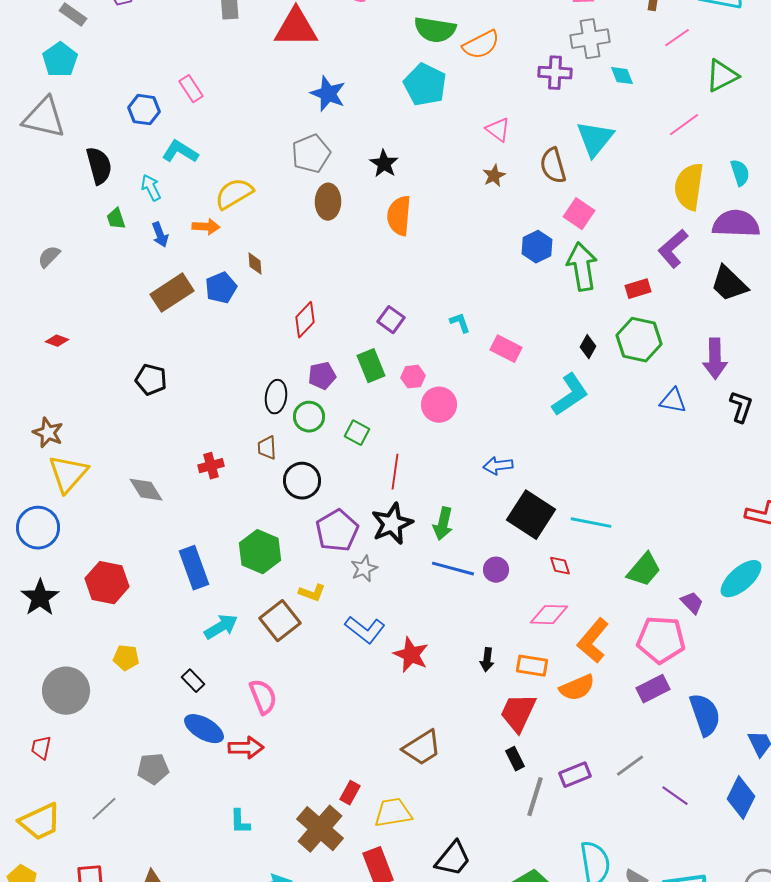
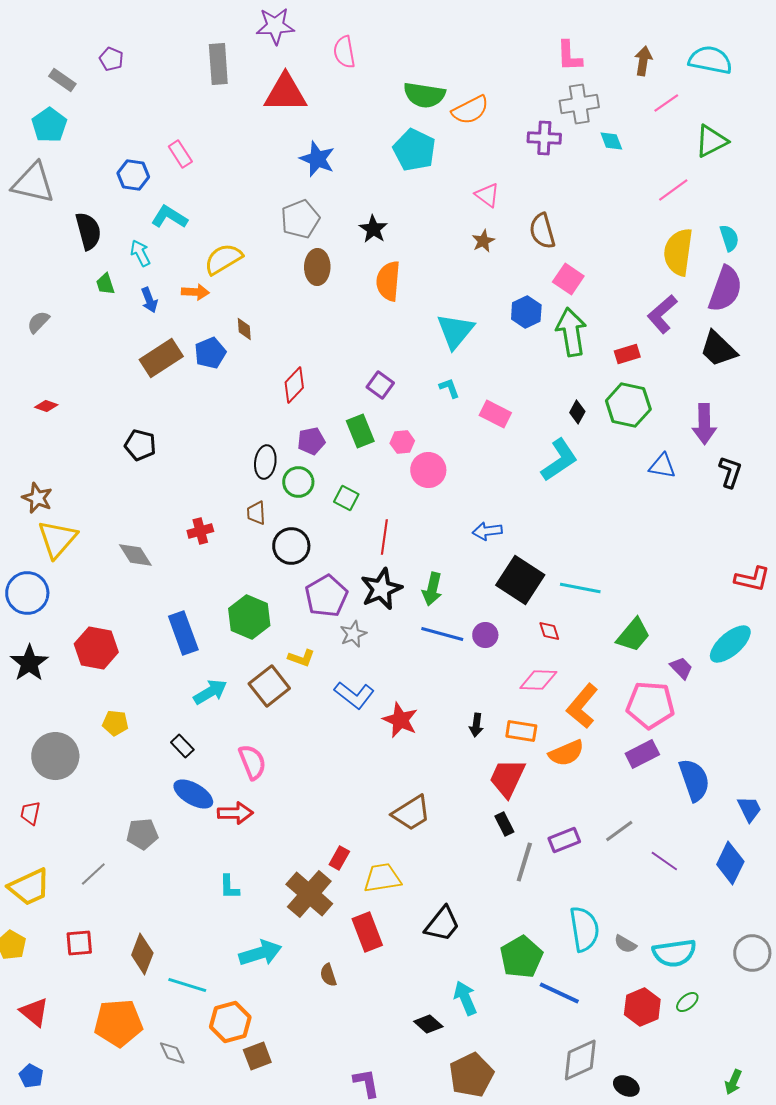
cyan triangle: (595, 139) -> (455, 331), moved
purple semicircle: (736, 224) -> (725, 289), turned 108

